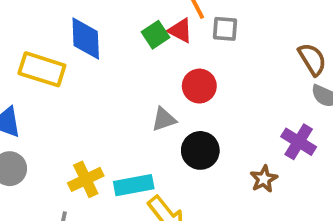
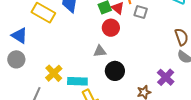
red circle: (199, 86) -> (111, 28), moved
yellow cross: (86, 179) -> (54, 73), turned -30

